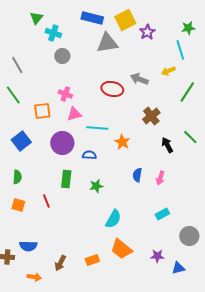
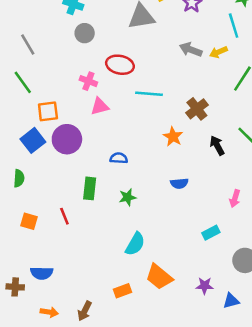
gray arrow: (139, 79) -> (191, 50), moved
red ellipse: (112, 89) -> (120, 65), moved
orange square: (42, 111) -> (48, 111), moved
cyan line: (97, 128) -> (149, 94), moved
orange star: (122, 142) -> (173, 137), moved
purple circle: (62, 143) -> (67, 139), moved
blue semicircle: (137, 175) -> (179, 183), turned -104
green semicircle: (17, 177) -> (19, 178), moved
pink arrow: (160, 178) -> (235, 199), moved
cyan semicircle: (113, 219) -> (135, 244), moved
brown arrow: (60, 263) -> (85, 311), moved

